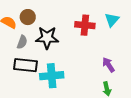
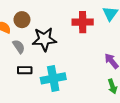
gray semicircle: (22, 42) -> (19, 46), turned -48
black rectangle: (25, 65) -> (25, 70), size x0.6

